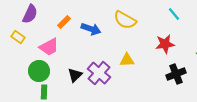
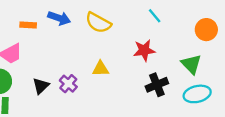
orange rectangle: (64, 22) -> (28, 25), turned 48
blue arrow: (91, 29) -> (59, 18), moved
purple cross: (99, 73) -> (68, 84), size x0.7

